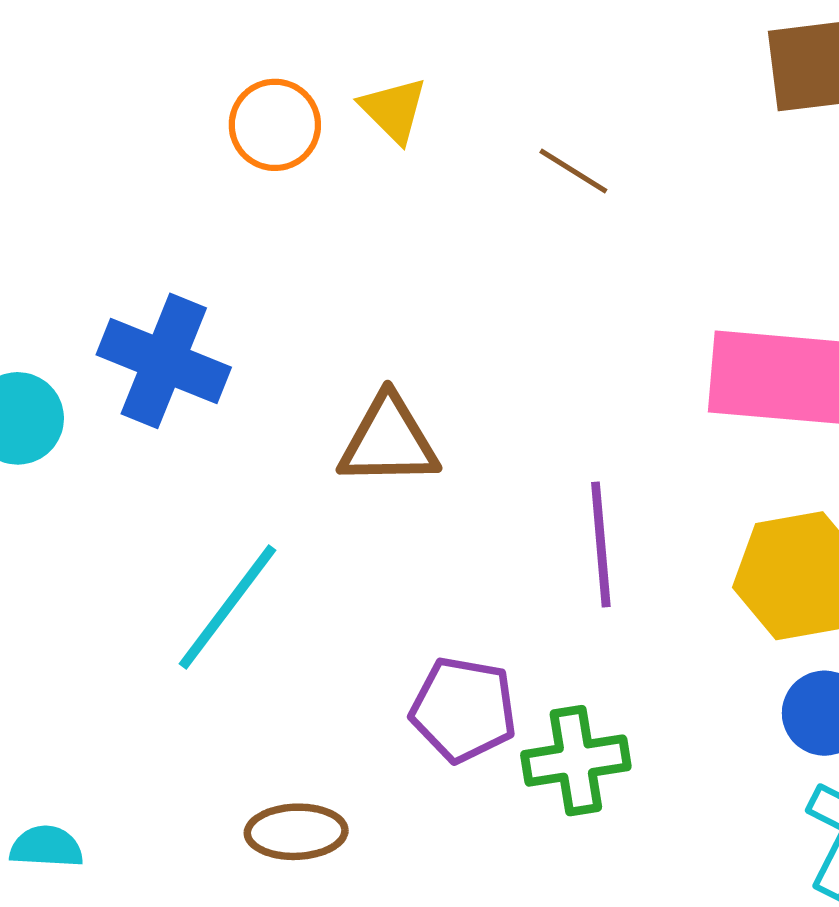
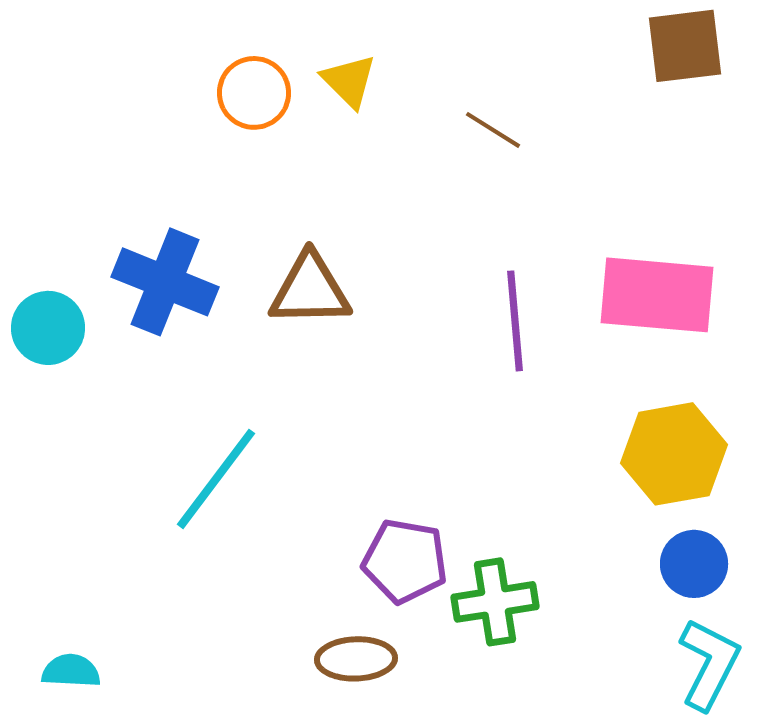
brown triangle: (389, 441) -> (310, 290), moved
purple line: (601, 545) -> (515, 321), moved
brown ellipse: (296, 832) -> (356, 659), moved

